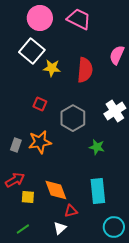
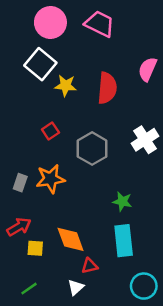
red square: (40, 104) -> (50, 131), turned 32
green star: (97, 147) -> (122, 202), moved

